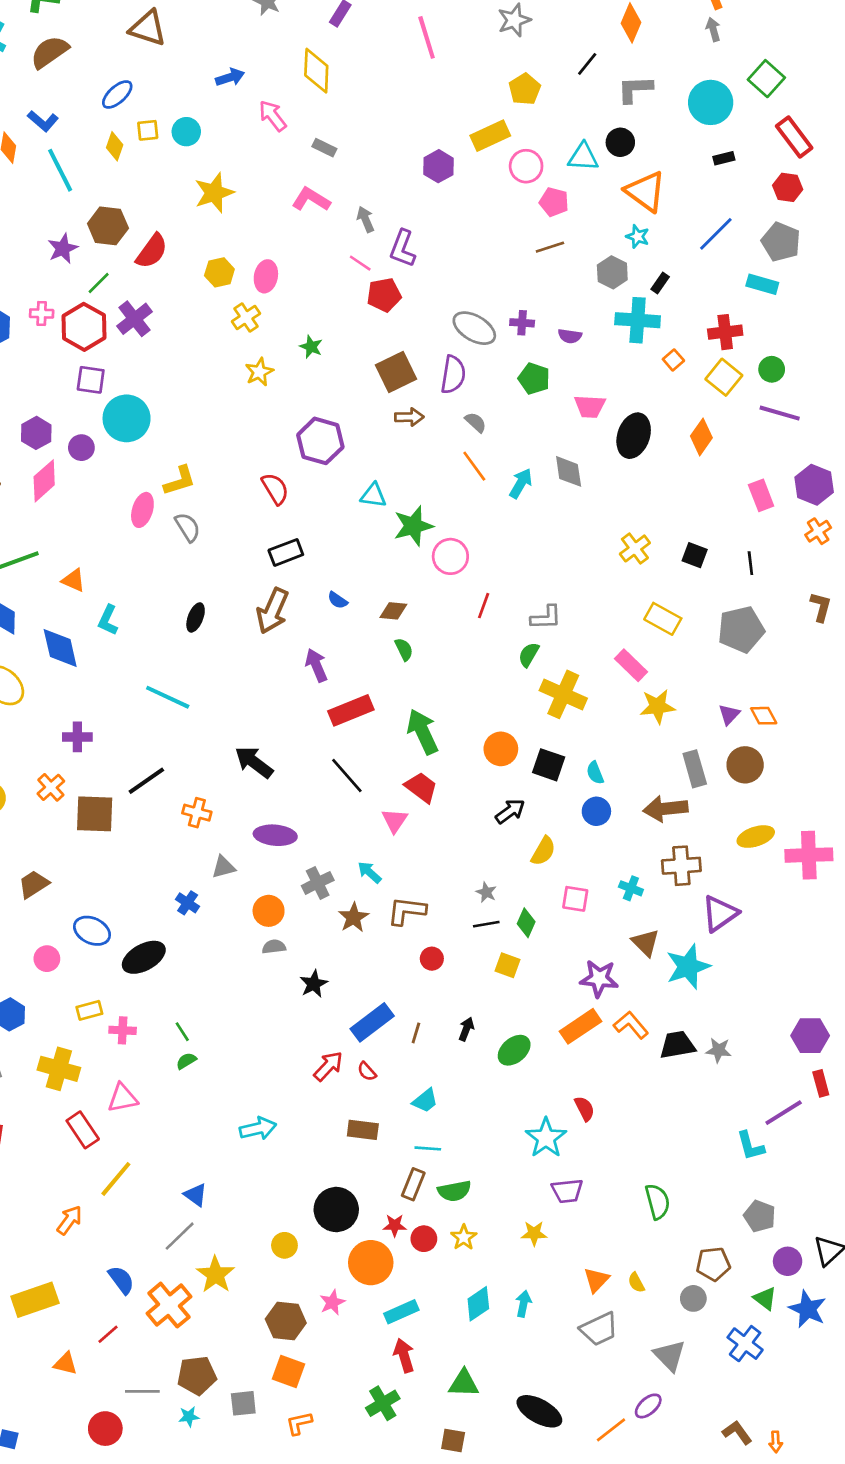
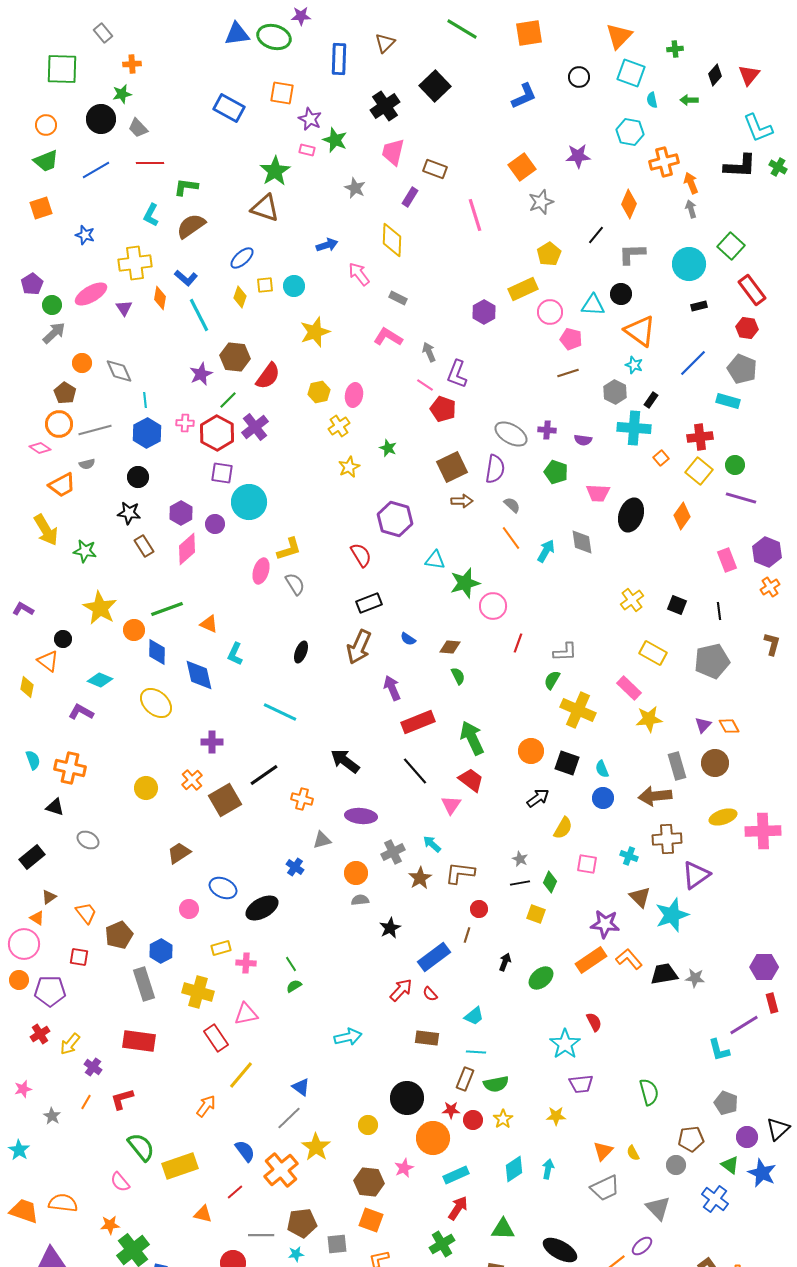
red pentagon: (384, 295) -> (443, 409), turned 30
brown square: (95, 814) -> (225, 800), turned -32
brown line: (416, 1033) -> (467, 935), moved
red arrow: (404, 1356) -> (458, 1208), turned 50

